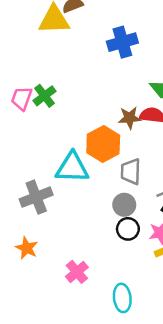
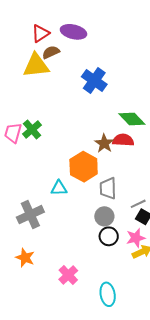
blue cross: (122, 42) -> (94, 81), turned -35
brown star: (130, 118) -> (104, 143), turned -30
cyan triangle: (72, 168) -> (59, 188), size x0.6

